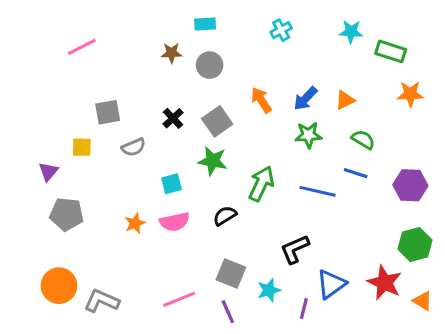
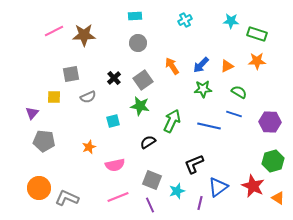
brown star: (172, 53) -> (84, 35), moved, size x1.6
orange star: (410, 94) -> (257, 61), moved
pink semicircle: (175, 222) -> (115, 165), moved

